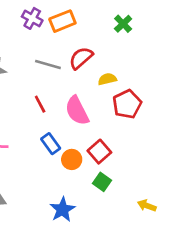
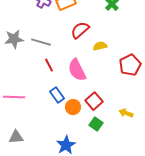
gray line: (48, 65) -> (41, 42), moved
red pentagon: (127, 104) -> (130, 65), moved
yellow arrow: (147, 206) -> (126, 113), moved

